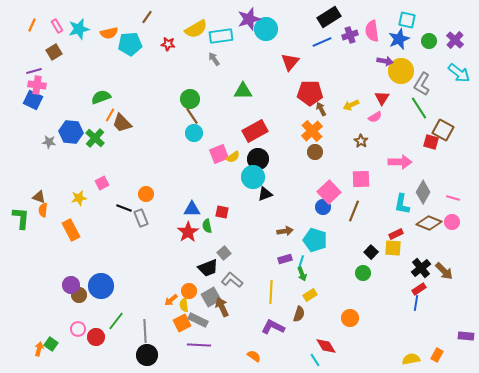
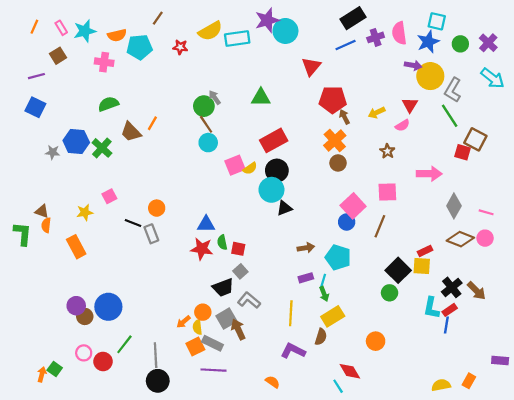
gray arrow: (214, 59) -> (215, 98), moved
pink cross: (37, 85) -> (104, 62), moved
orange line: (110, 115) -> (152, 123), moved
cyan L-shape: (402, 204) -> (431, 308), moved
red square: (222, 212) -> (238, 249), moved
red star: (188, 232) -> (202, 249), turned -30
black square: (371, 252) -> (398, 270), size x1.6
yellow rectangle: (310, 295) -> (333, 316), size x1.5

